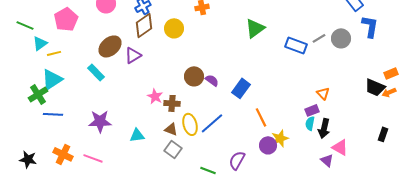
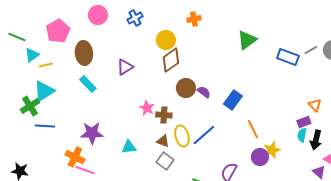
brown diamond: (144, 25) -> (171, 60), moved
brown ellipse: (110, 46) -> (84, 53), moved, turned -55
orange cross: (63, 154) -> (75, 157), moved

